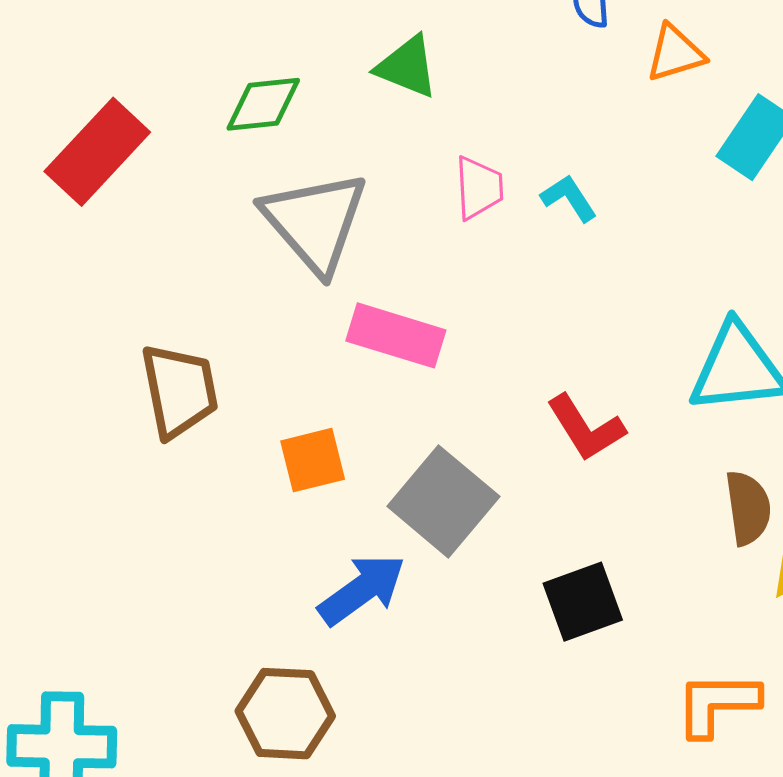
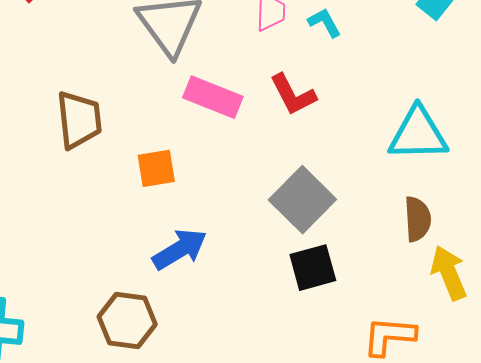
red L-shape: (586, 428) -> (293, 95), moved
gray square: (443, 501) -> (302, 200), moved

